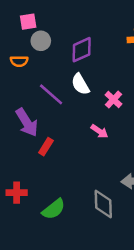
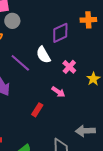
purple diamond: (82, 50) -> (60, 33), moved
red rectangle: (46, 147) -> (37, 110), moved

